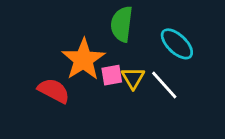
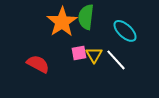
orange star: (83, 59) -> (62, 22), moved

